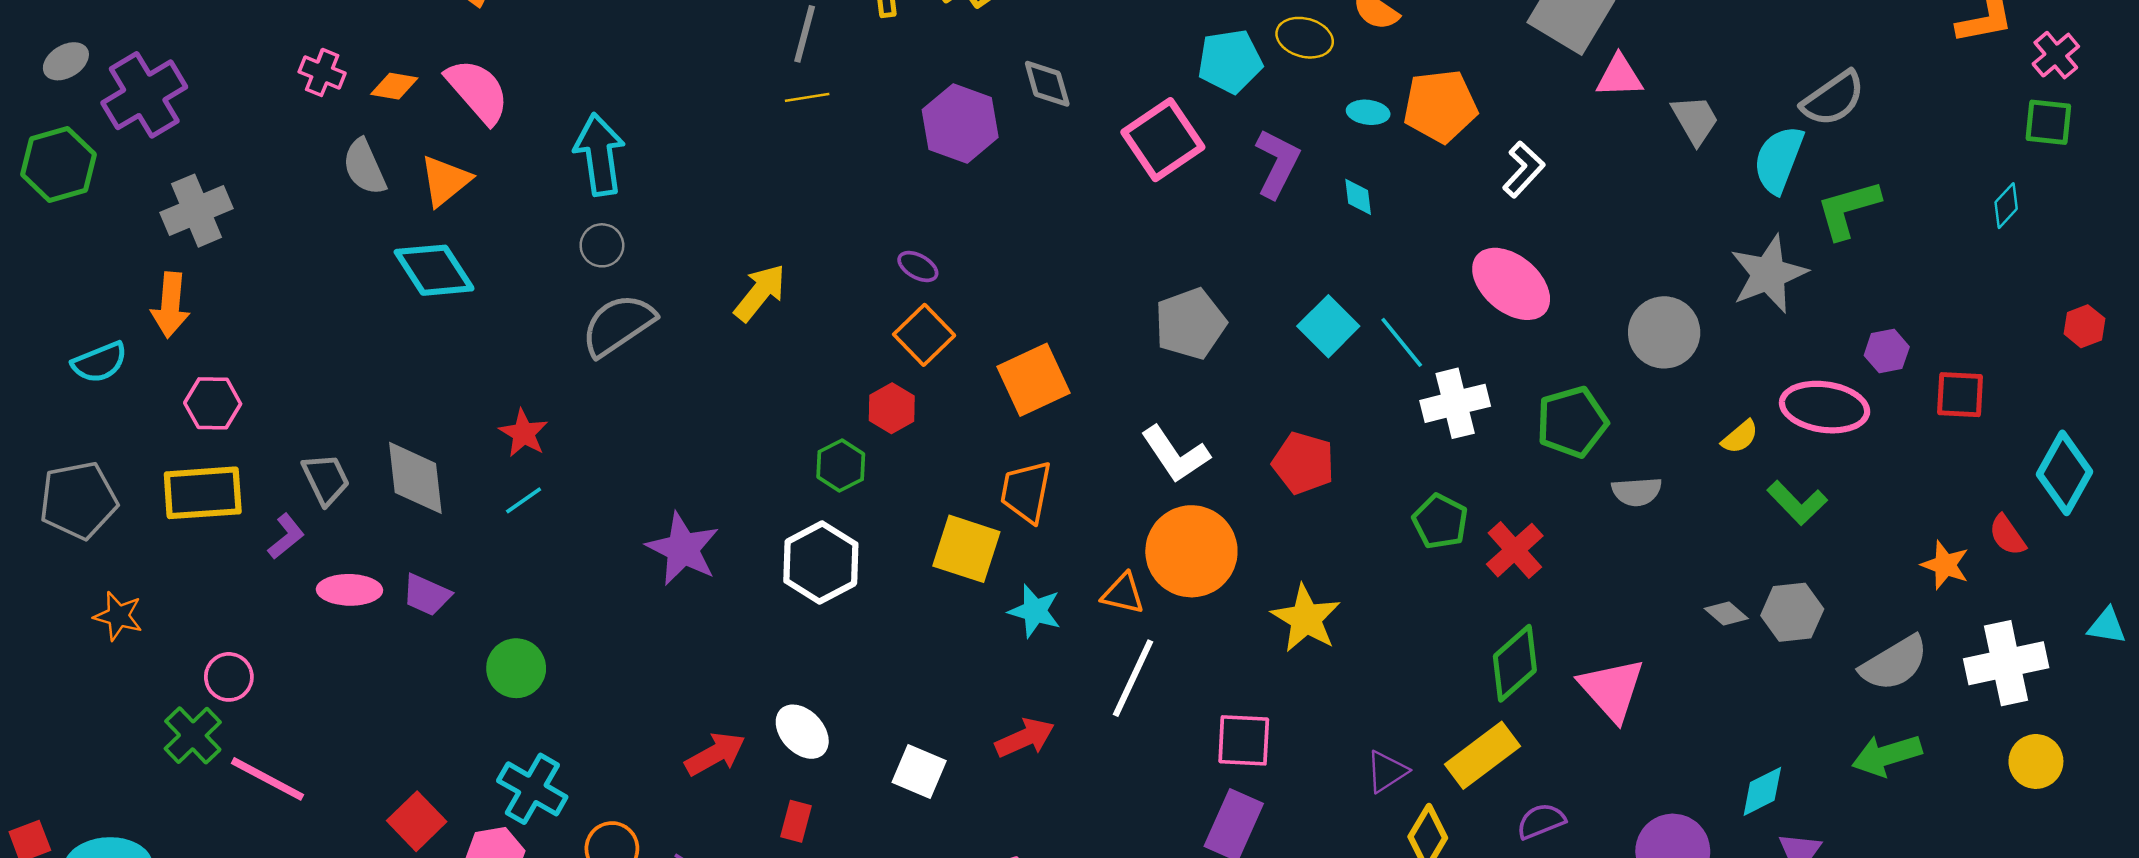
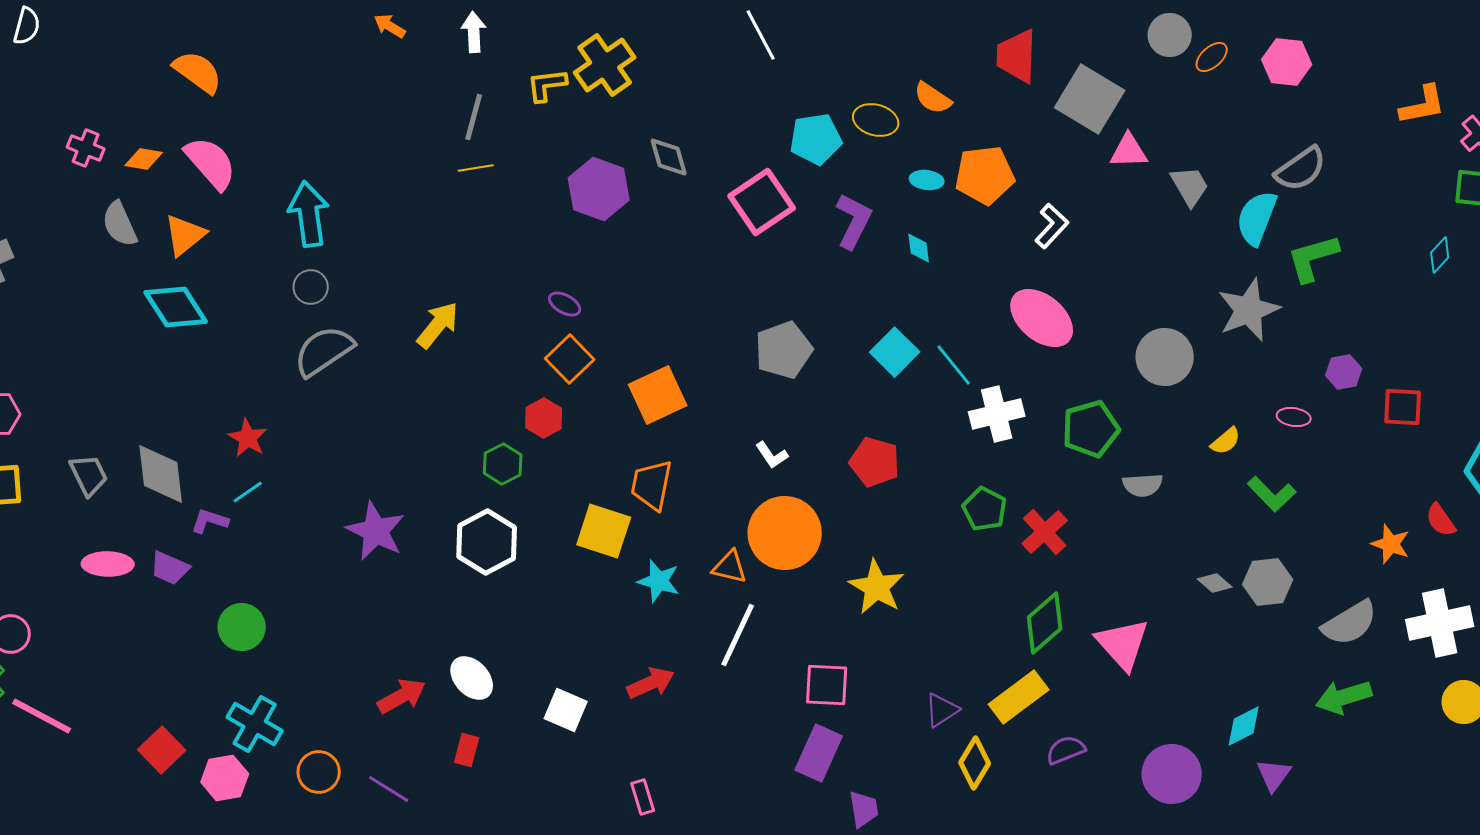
pink ellipse: (1825, 407) -> (1294, 417), size x0.5
white L-shape: (1175, 454) -> (772, 455), size x0.6
purple L-shape: (286, 536) -> (210, 521), moved, turned -123

